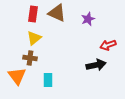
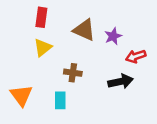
brown triangle: (57, 13) -> (84, 30), moved
purple star: (88, 19) -> (113, 36), moved
brown cross: (30, 58) -> (73, 73), moved

